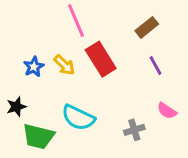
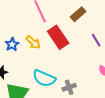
brown rectangle: (147, 27) -> (78, 14), moved
gray cross: (134, 130) -> (69, 87), moved

